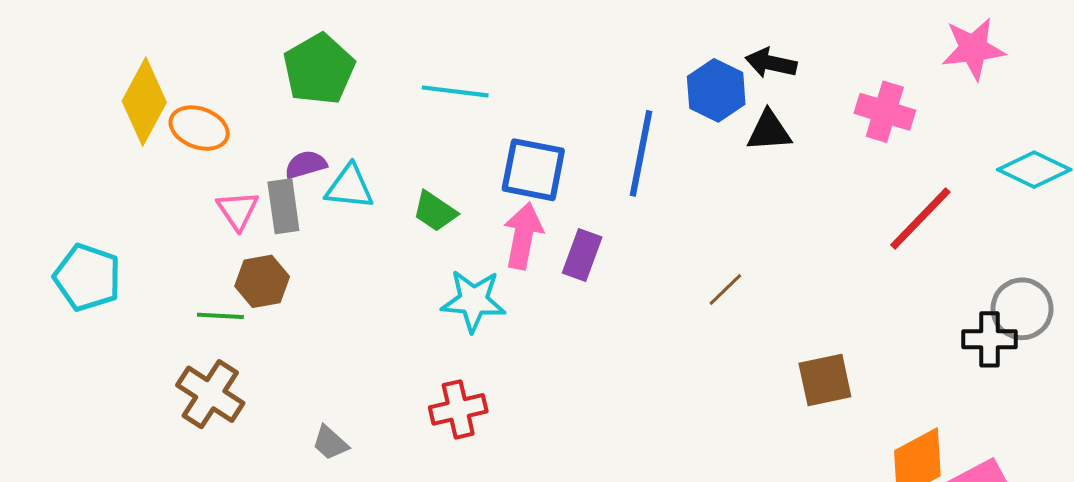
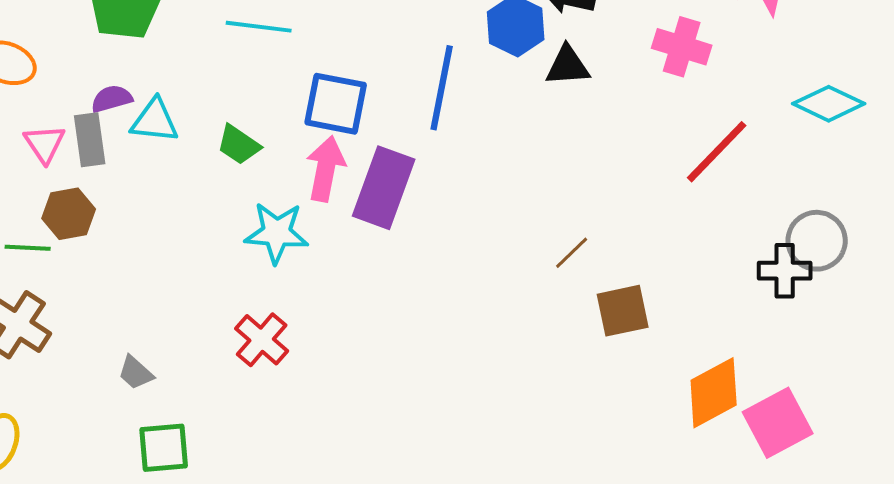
purple rectangle: (582, 255) -> (384, 188), size x1.6
brown line: (725, 290) -> (572, 253), moved
red cross: (458, 409) -> (262, 340), turned -36

